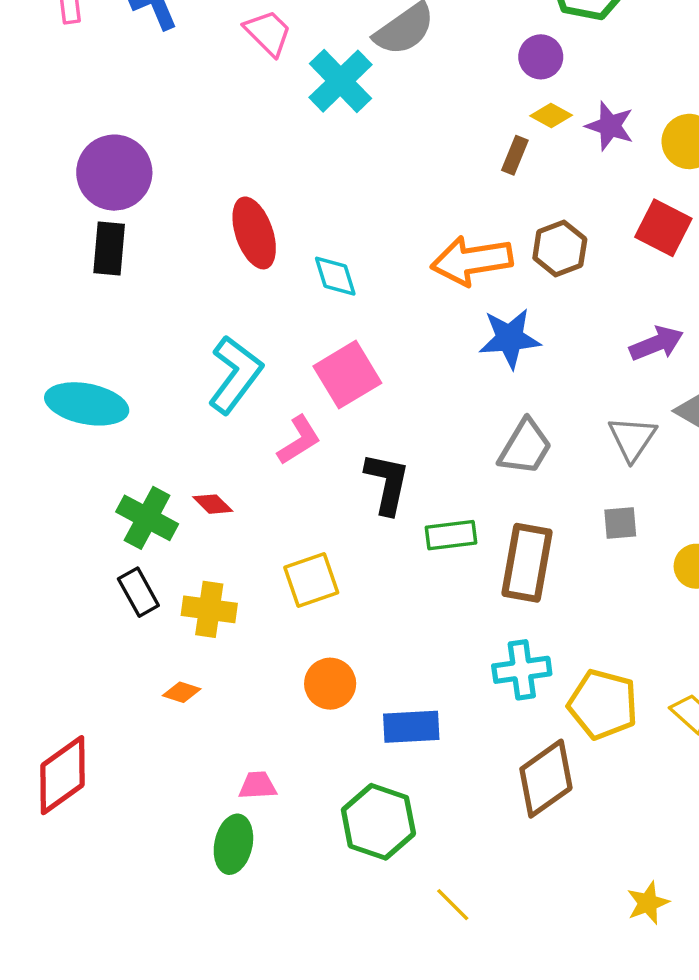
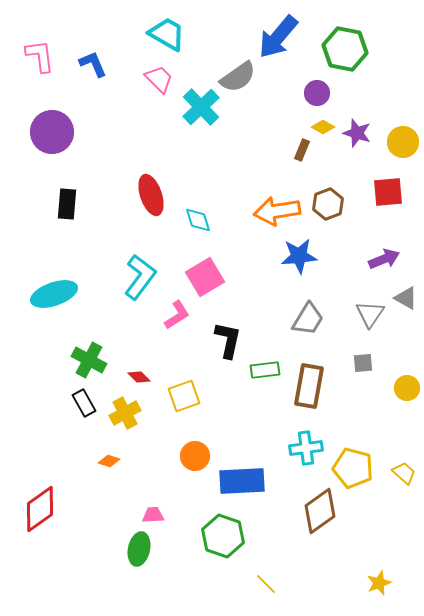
purple circle: (114, 173) -> (52, 132), moved
red square: (663, 228) -> (388, 192), turned -32
cyan ellipse: (87, 404) -> (54, 294), turned -30
red diamond: (213, 504) -> (139, 377), moved
yellow cross: (209, 609) -> (125, 413), turned -36
blue rectangle: (411, 727) -> (242, 481), size x1.4

